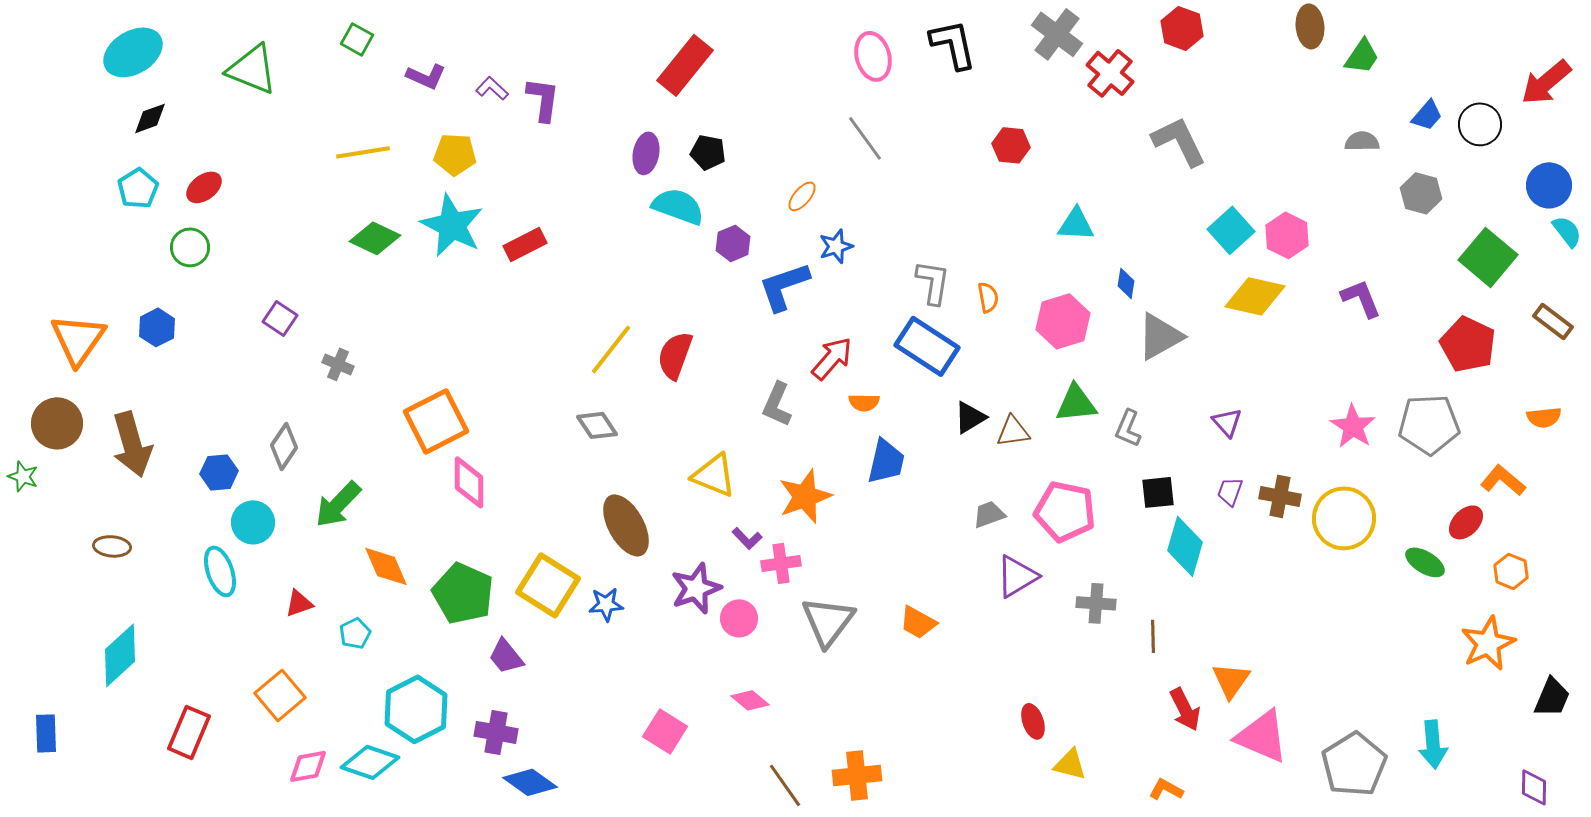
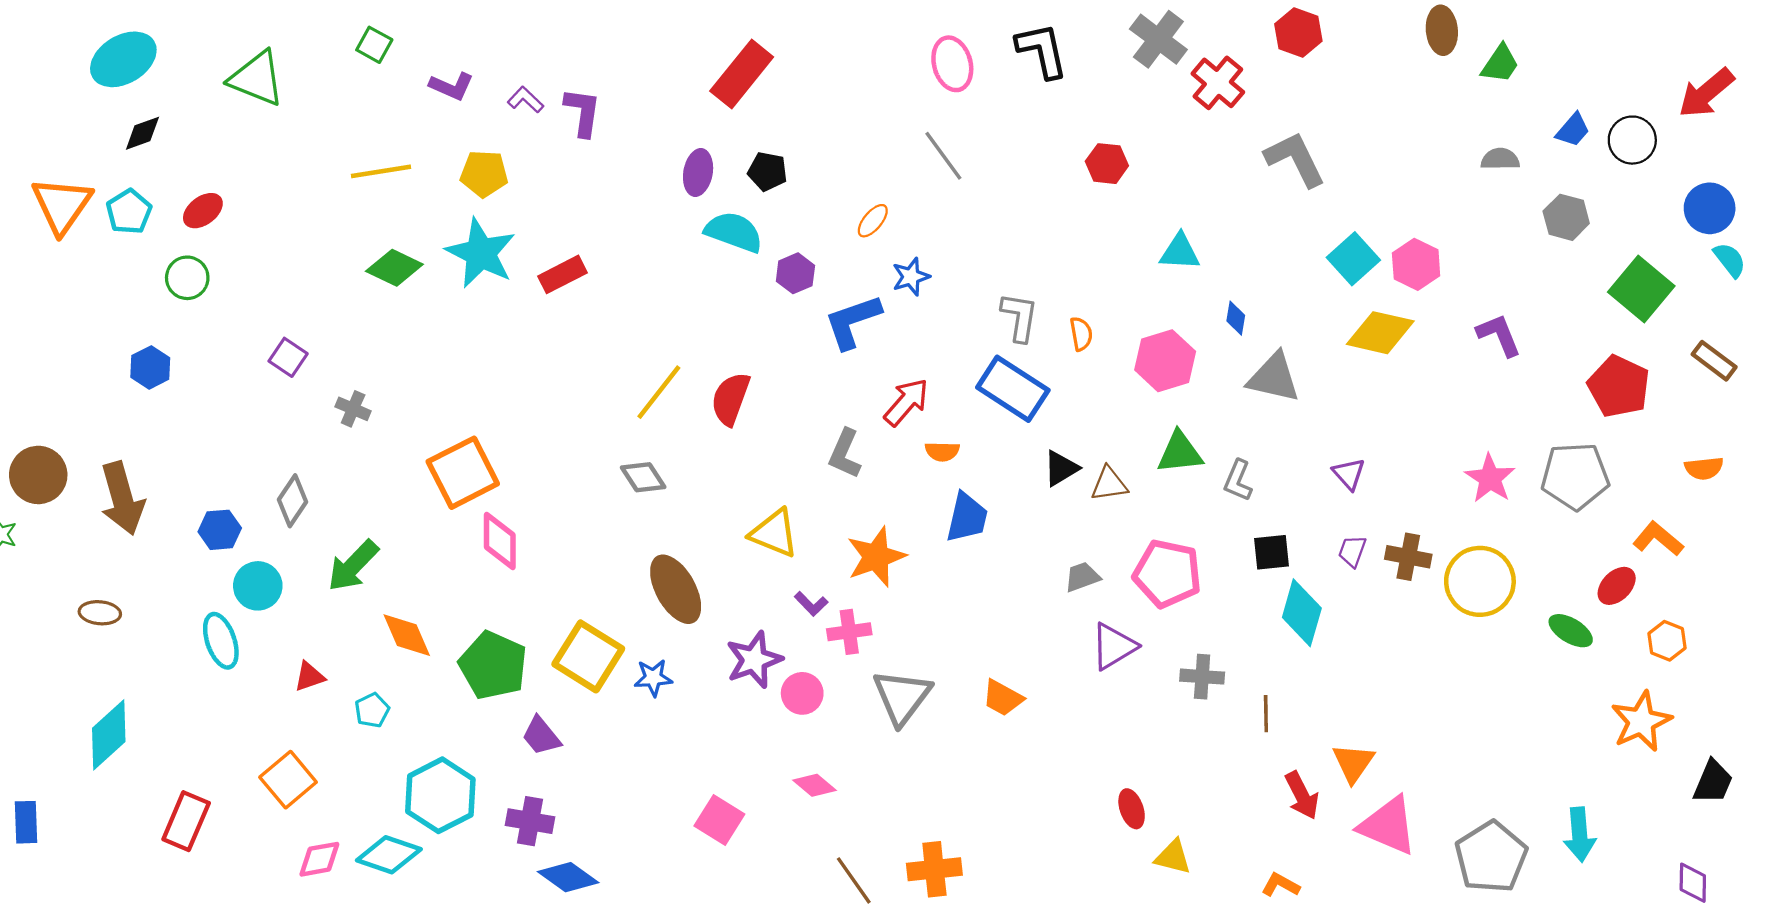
gray triangle: (1160, 336) -> (1274, 378), turned 42
orange triangle: (78, 339) -> (62, 205), moved

